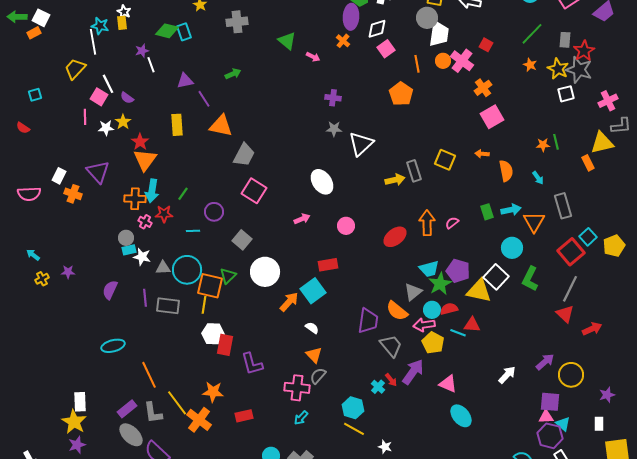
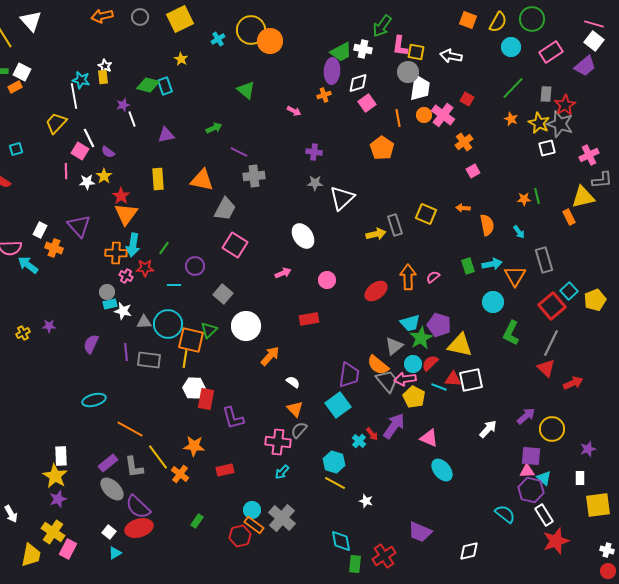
gray cross: (237, 22) -> (254, 176), moved
green triangle: (287, 41) -> (246, 90), moved
orange cross: (343, 41) -> (324, 95), turned 32
purple line: (204, 99) -> (239, 152), moved, turned -30
pink square: (492, 117) -> (473, 171), size x0.6
cyan arrow: (33, 255) -> (28, 265), moved, size x1.5
white square: (496, 277) -> (471, 380), moved, turned 35
cyan square: (313, 291) -> (338, 405), moved
red semicircle: (449, 309) -> (430, 363), turned -30
gray trapezoid: (391, 346) -> (387, 381), moved
orange line: (149, 375) -> (130, 429), turned -36
orange cross: (199, 420) -> (180, 474), size x0.7

